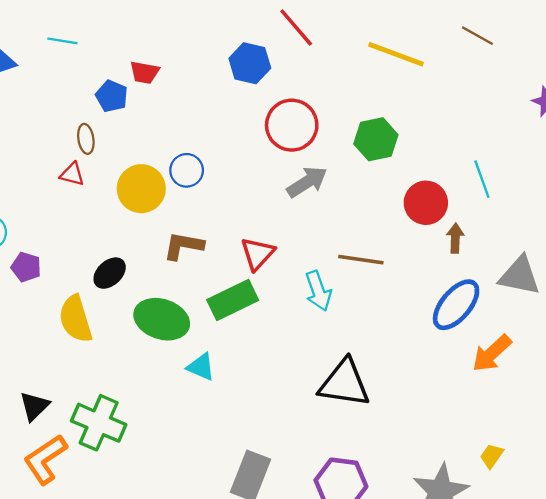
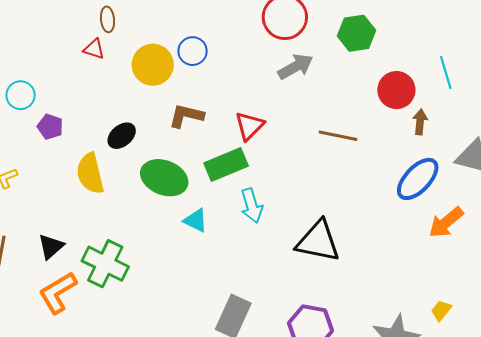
cyan arrow: (318, 291) -> (252, 206), moved

